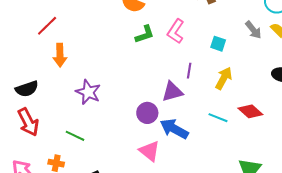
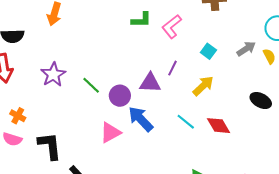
gray arrow: (253, 30) -> (246, 49), turned -102
purple star: (88, 92) -> (53, 75), moved
green line: (75, 136) -> (91, 85), moved
pink triangle: (149, 151) -> (110, 133), turned 35

